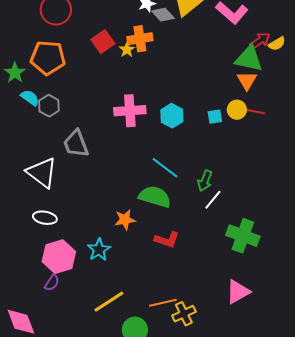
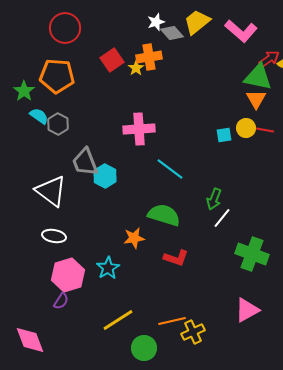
cyan hexagon: (172, 116) -> (105, 176), moved
cyan line: (165, 168) -> (170, 169), moved

